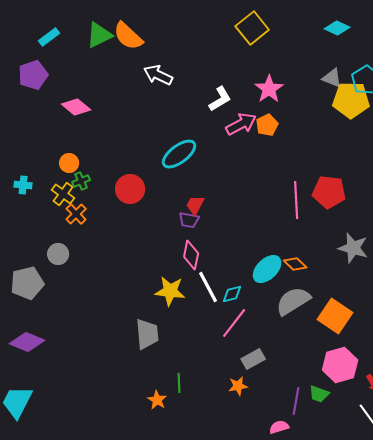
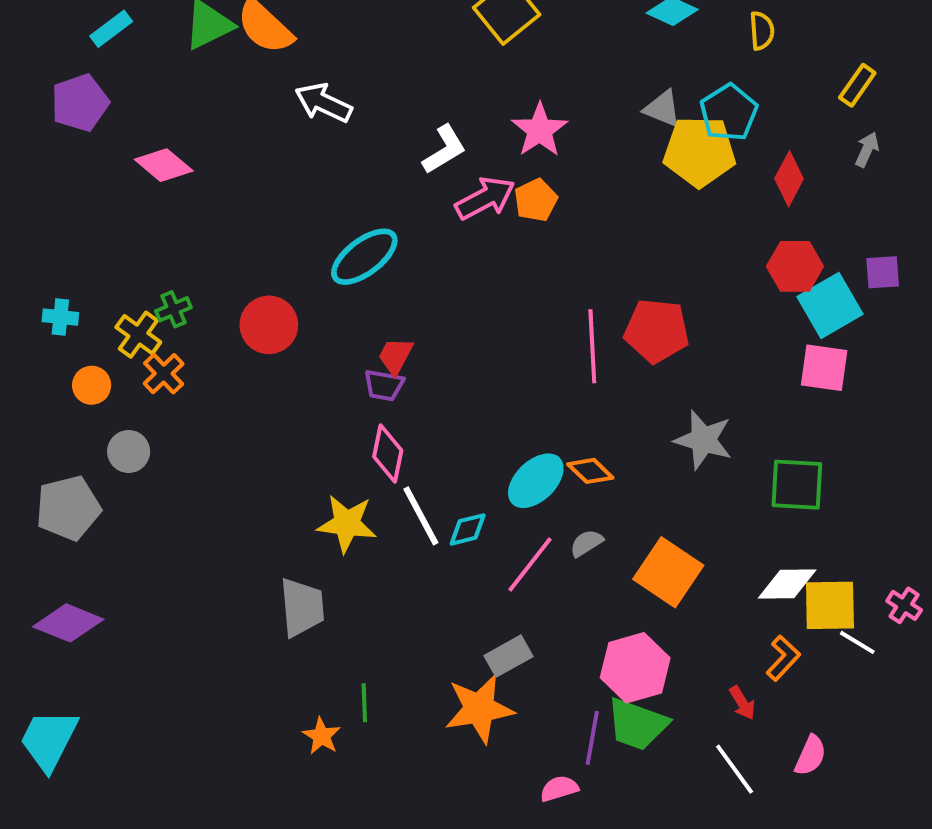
orange circle: (69, 163) -> (92, 385), moved
gray semicircle: (293, 301) -> (586, 543), size x0.5
pink line: (234, 323) -> (530, 564), moved
pink hexagon: (340, 365) -> (635, 668), moved
orange star: (238, 386) -> (479, 709), size x1.8
green trapezoid: (319, 394) -> (637, 724), size x1.6

